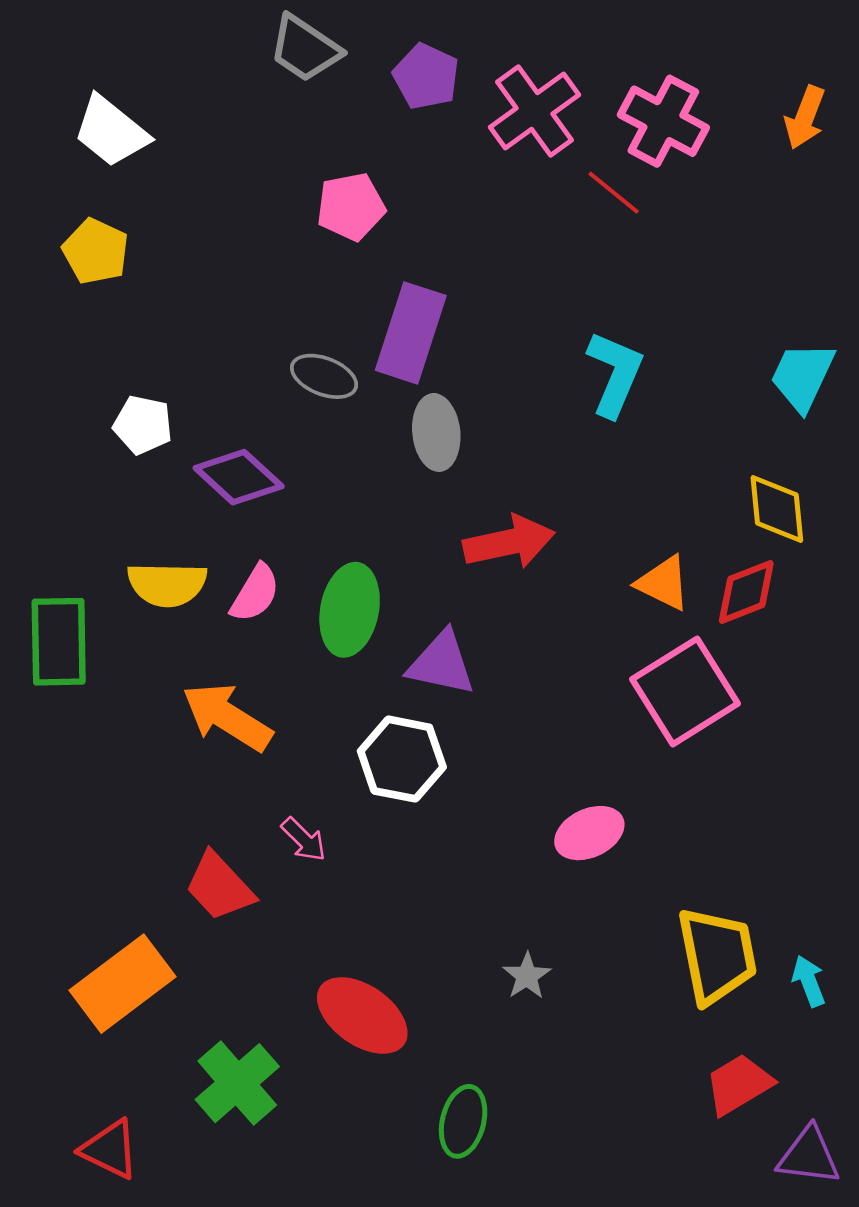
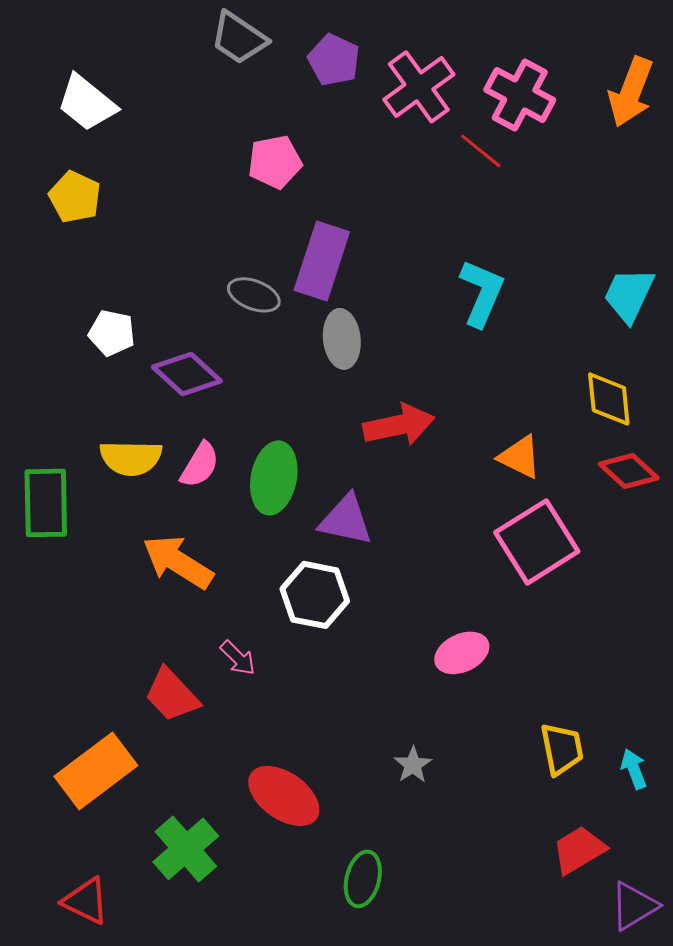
orange arrow: (805, 117) -> (631, 92), size x1.4
red diamond: (746, 592) -> (629, 471), moved, turned 64
yellow trapezoid: (717, 956) -> (562, 749), size x0.7
purple triangle: (809, 1156) -> (634, 906), turned -38

